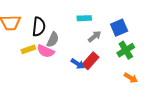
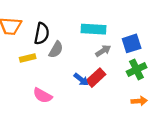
cyan rectangle: (84, 18) -> (94, 29), size x1.5
pink semicircle: (46, 51) -> (43, 95), moved
orange arrow: (131, 78) -> (139, 101), turned -40

